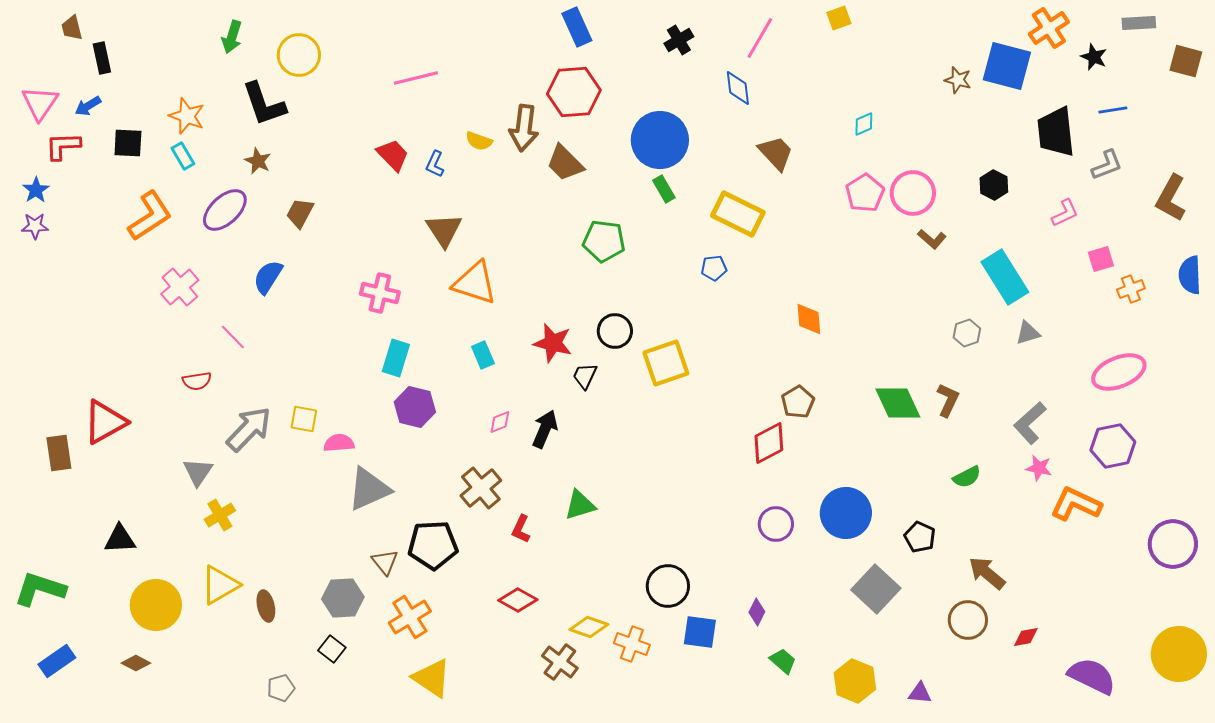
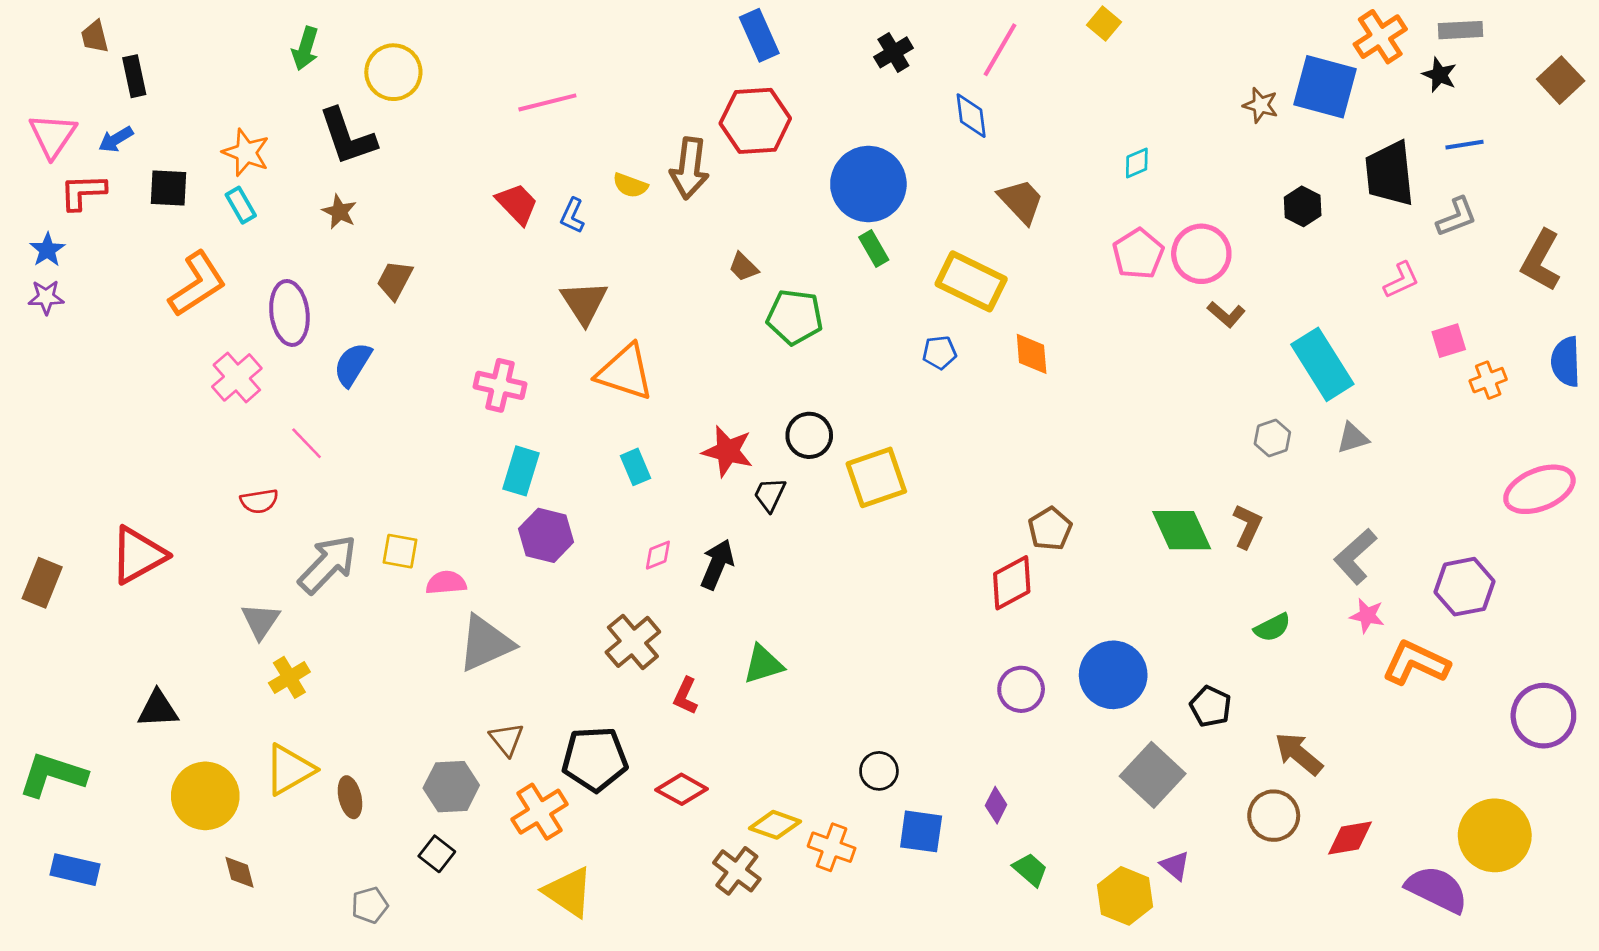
yellow square: (839, 18) -> (1104, 24), turned -30
gray rectangle: (1139, 23) -> (1461, 30), moved
brown square: (1186, 61) -> (1561, 80), turned 32
brown trapezoid: (565, 163) -> (743, 267), moved, size x0.6
black hexagon: (994, 185) -> (1303, 206), moved
purple ellipse: (225, 210) -> (289, 313), moved, turned -54
orange diamond: (809, 319) -> (1032, 354), moved
pink ellipse: (1119, 372) -> (1539, 489), moved
brown rectangle: (59, 453) -> (42, 583), moved, turned 30
black pentagon: (433, 545) -> (595, 759), moved
black circle: (668, 586) -> (879, 771), size x0.7
red diamond: (1026, 637) -> (1350, 838), size x1.4
yellow circle: (1179, 654) -> (1495, 835), moved
blue rectangle: (57, 661) -> (75, 870), turned 48
brown diamond: (136, 663) -> (239, 872), moved, turned 48
purple triangle: (920, 693) -> (1175, 866), moved, turned 35

